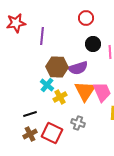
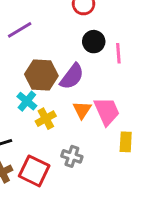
purple line: (42, 36) -> (20, 30), turned 54
purple semicircle: (78, 68) -> (72, 76), turned -36
orange triangle: (85, 91) -> (82, 110), size x0.6

